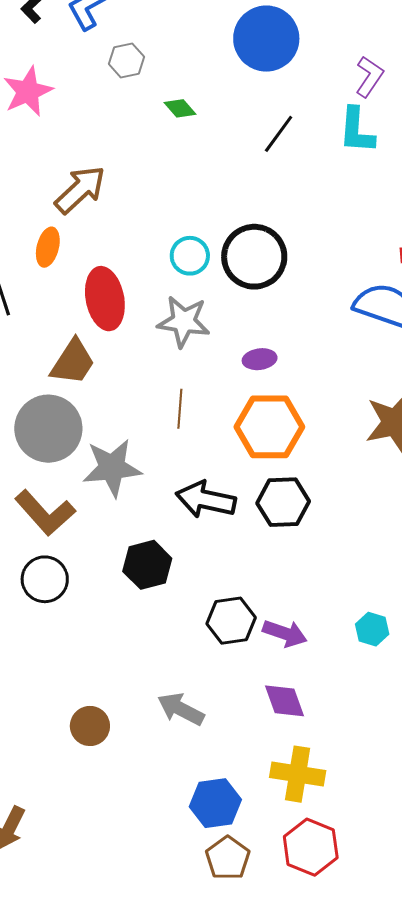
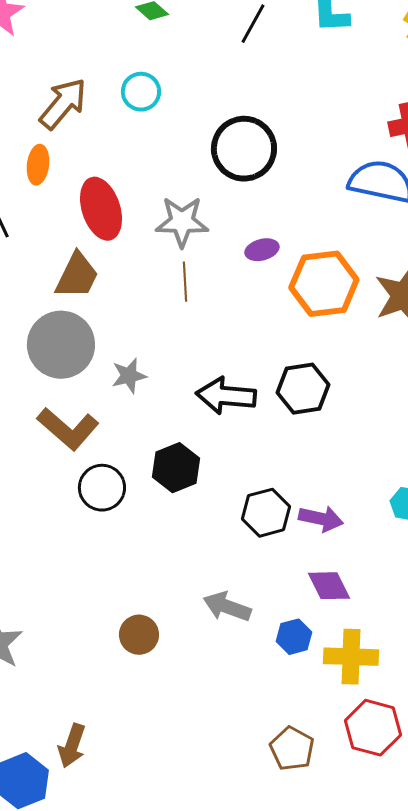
cyan circle: (190, 256) -> (141, 92), moved
brown line: (180, 409) -> (185, 282), moved
orange hexagon: (269, 427) -> (324, 284), moved
gray star: (112, 468) -> (129, 376), size x0.6
black circle: (45, 579) -> (102, 488), moved
blue hexagon: (215, 803) -> (294, 637), moved, size x0.7

